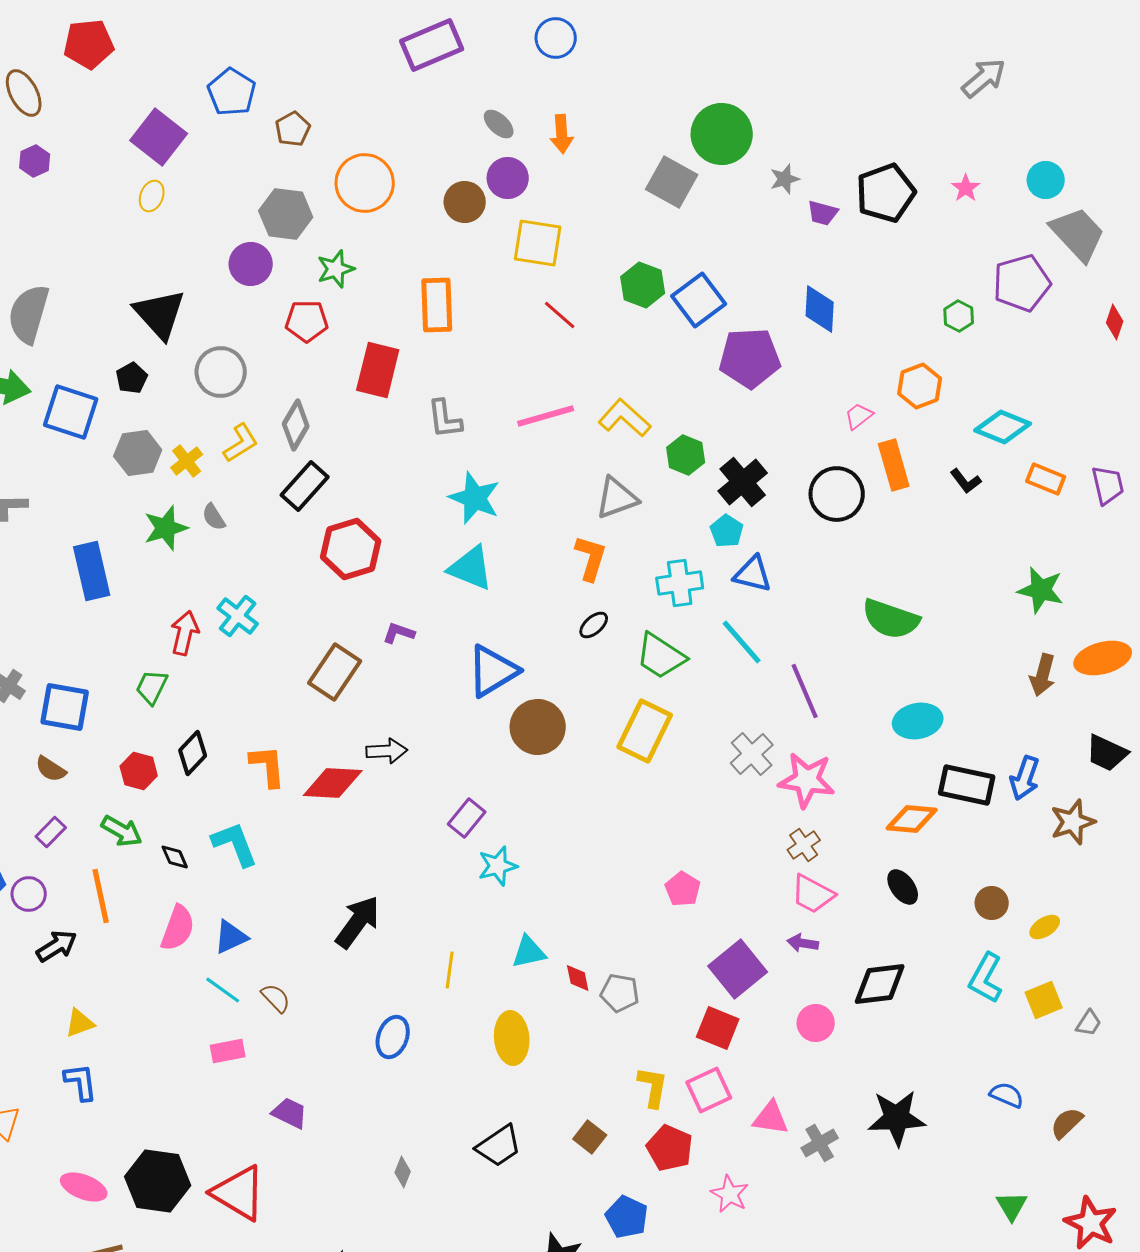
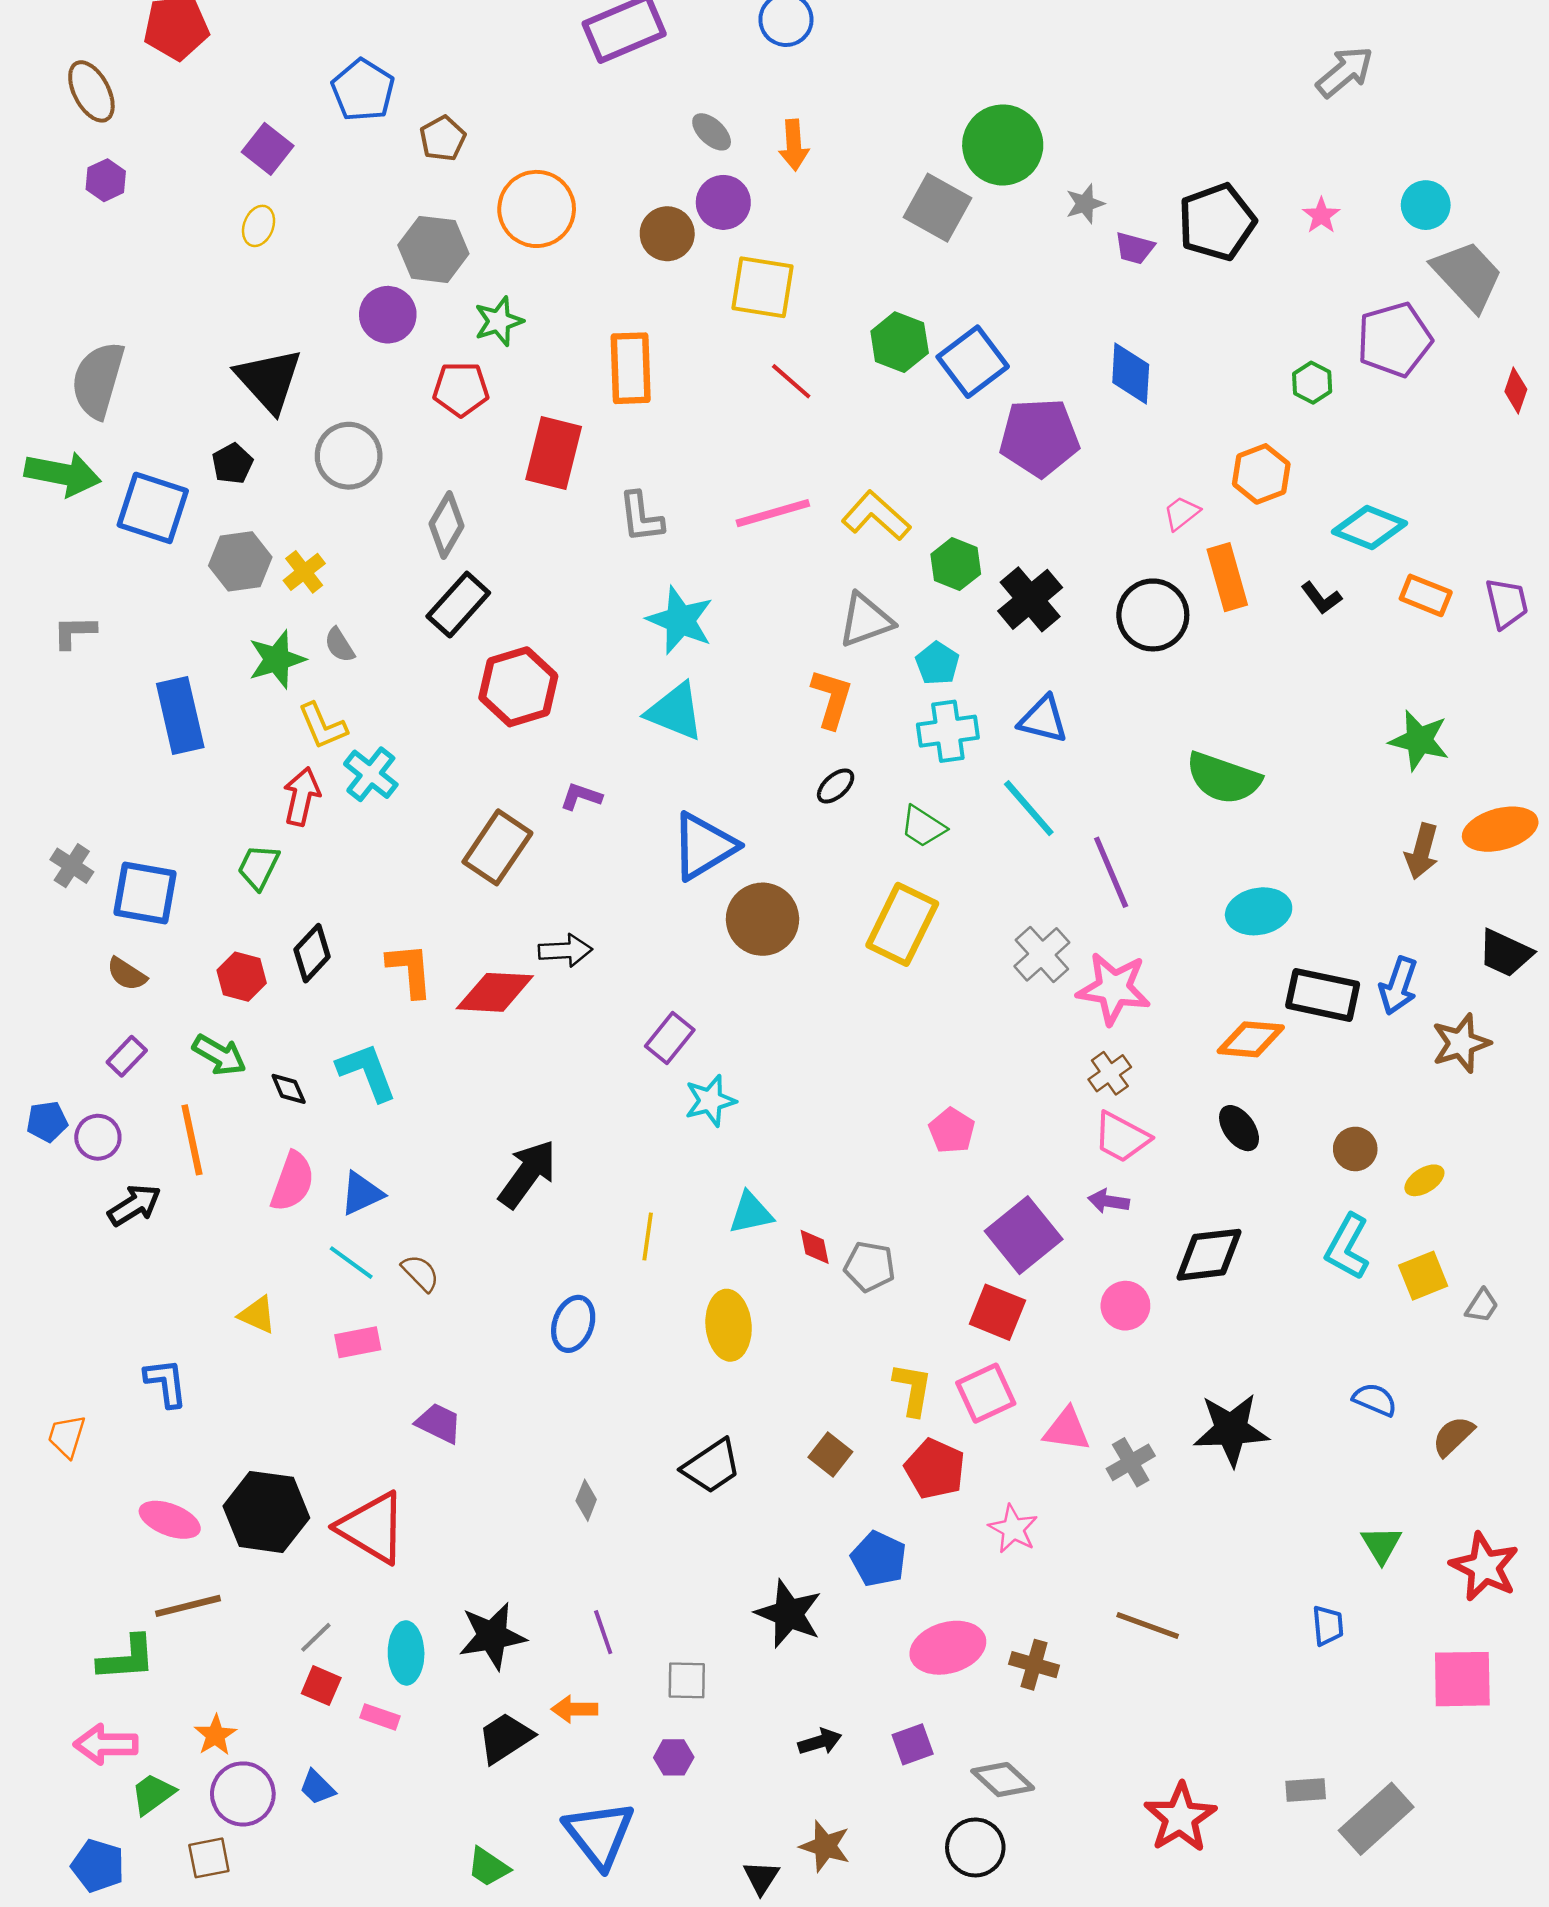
purple square: (159, 137) -> (268, 149), size x0.7
yellow L-shape: (241, 443) -> (322, 726), moved, turned 99
cyan pentagon: (727, 531) -> (937, 663), moved
green trapezoid: (661, 656) -> (923, 826), size x0.7
yellow triangle: (80, 1023) -> (257, 1315), moved, turned 44

